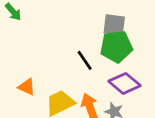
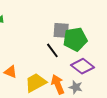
gray square: (114, 25) -> (61, 30), moved

